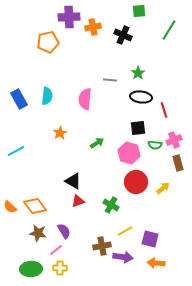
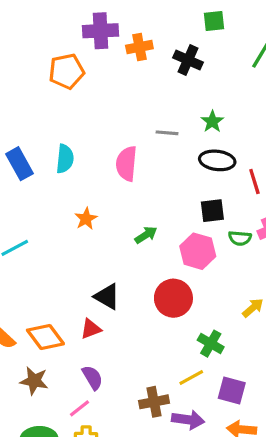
red circle: (136, 182) -> (173, 298), moved
red triangle: (78, 201) -> (91, 329), moved
green cross: (111, 205) -> (211, 344), moved
brown star: (38, 233) -> (34, 381), moved

